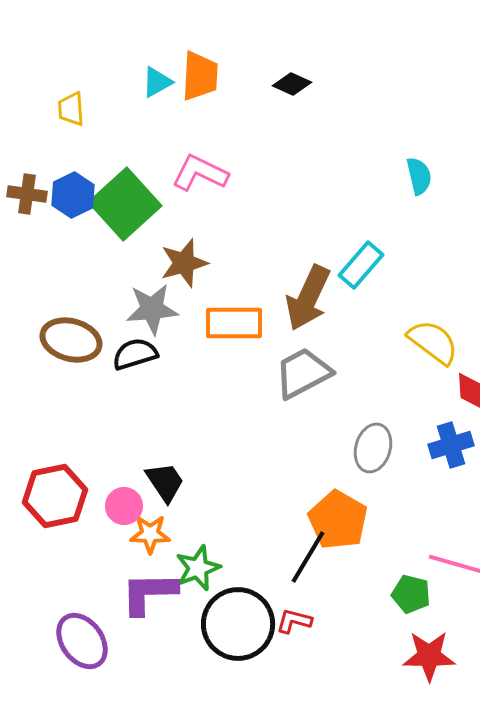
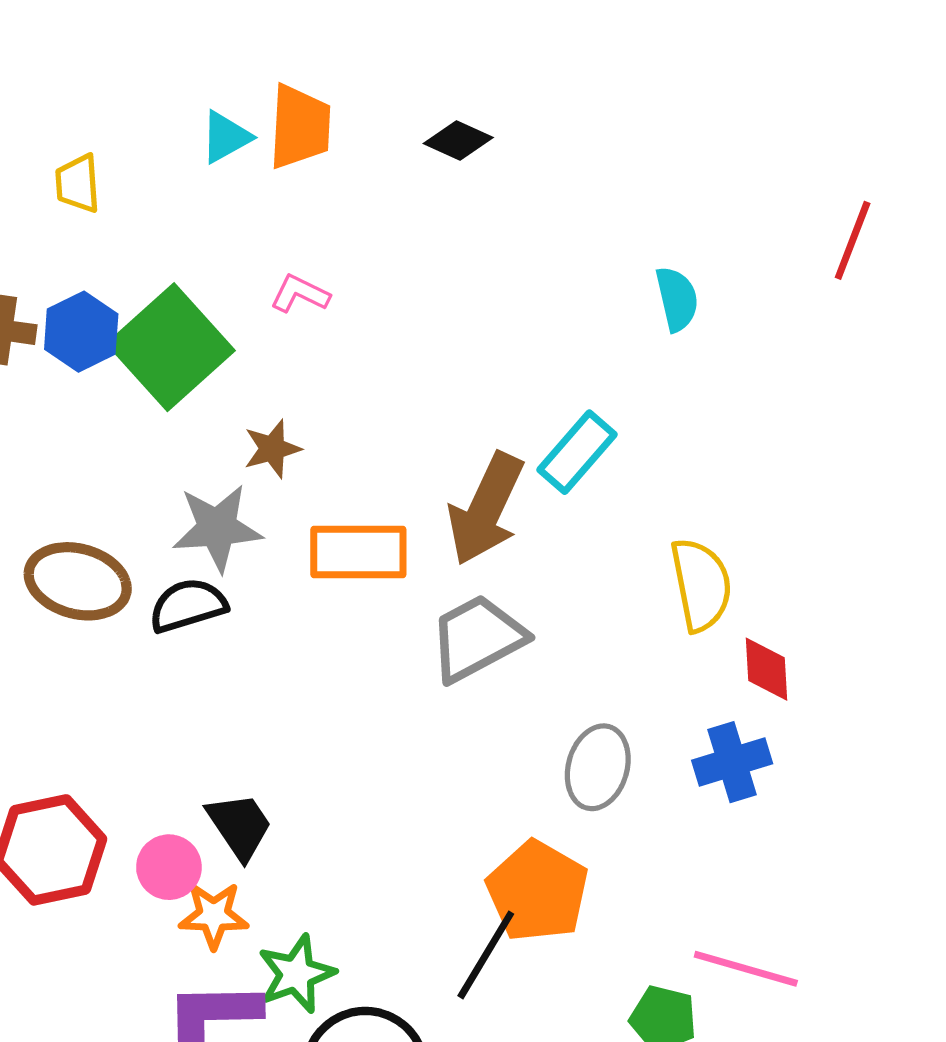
pink L-shape: (200, 173) -> (300, 294), size x0.6
brown star: (184, 263) -> (272, 449), size x0.7
yellow semicircle: (433, 342) -> (701, 585), turned 42

